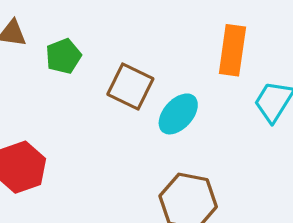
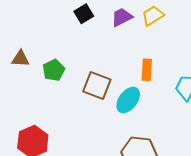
orange rectangle: (232, 50) -> (147, 70), moved, size x0.7

